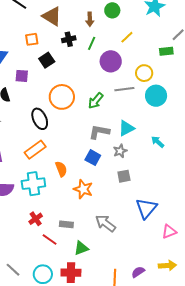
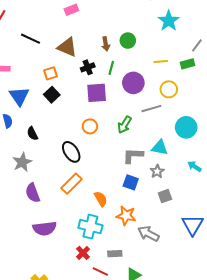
green circle: (112, 10) -> (128, 41), moved
yellow line: (127, 37) -> (161, 62), moved, turned 48
black square: (47, 60) -> (52, 95), moved
purple square: (22, 76) -> (97, 93), moved, size x1.5
cyan circle: (156, 96) -> (186, 127), moved
orange circle: (62, 97) -> (90, 126), size x0.6
cyan triangle: (126, 128) -> (160, 148), turned 48
cyan arrow: (158, 142) -> (194, 166), moved
cyan cross: (33, 184) -> (90, 227), moved, turned 30
gray arrow: (105, 223) -> (148, 234), moved

